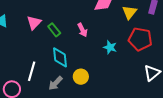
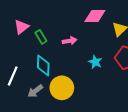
pink arrow: (82, 30) -> (70, 41), turned -80
yellow circle: (81, 77) -> (62, 88), size x1.5

